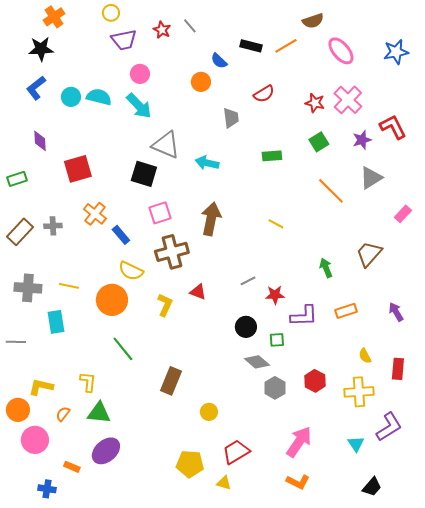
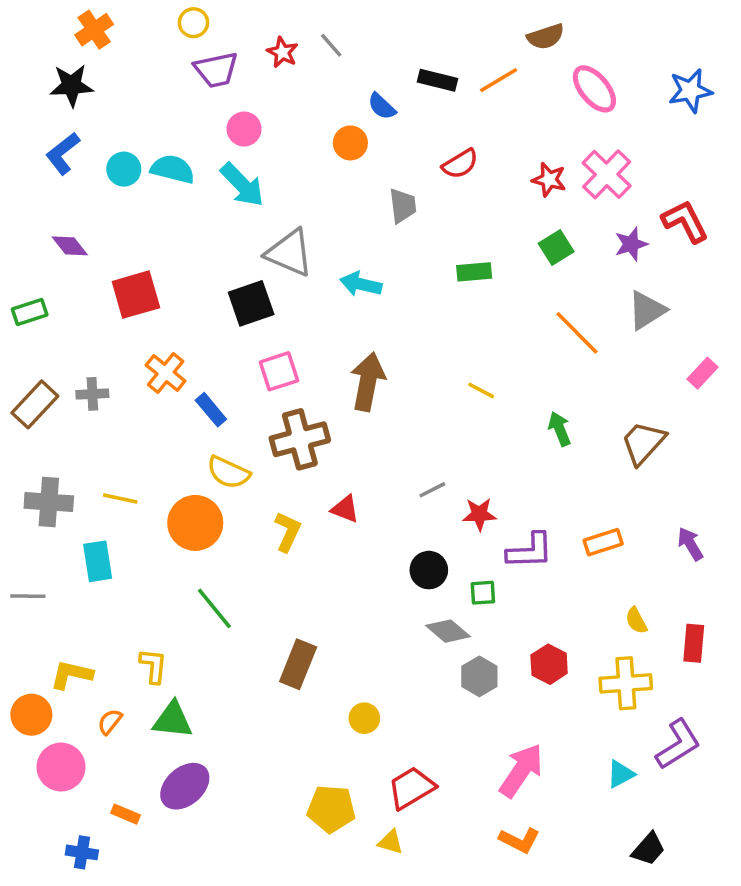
purple diamond: (40, 141) -> (70, 246), turned -35
black square: (144, 174) -> (251, 303), turned -36
green arrow: (326, 268) -> (560, 429), moved
cyan triangle: (356, 444) -> (621, 774), turned 36

